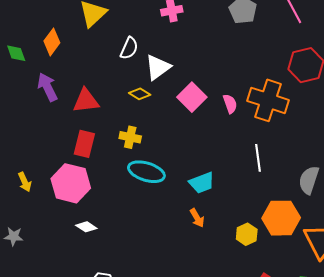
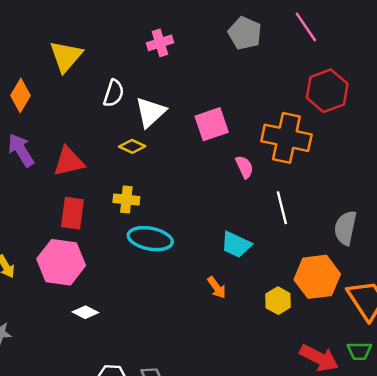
pink square: (192, 97) -> (212, 124), moved, turned 32
pink semicircle: (230, 104) -> (244, 167), moved
cyan trapezoid: (202, 183) -> (236, 245), moved, turned 52

